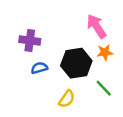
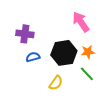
orange star: (105, 52) -> (88, 52), moved

